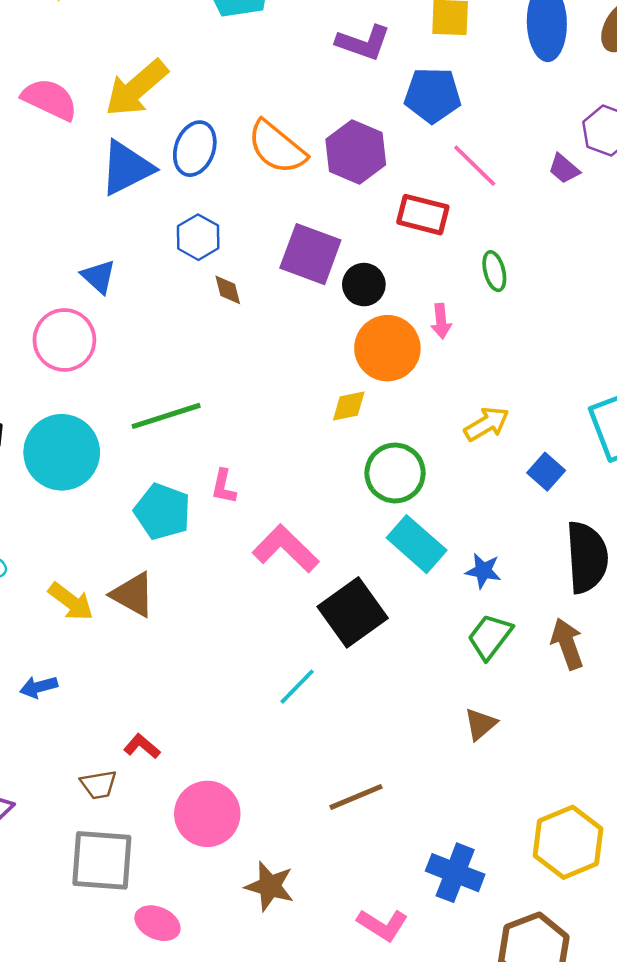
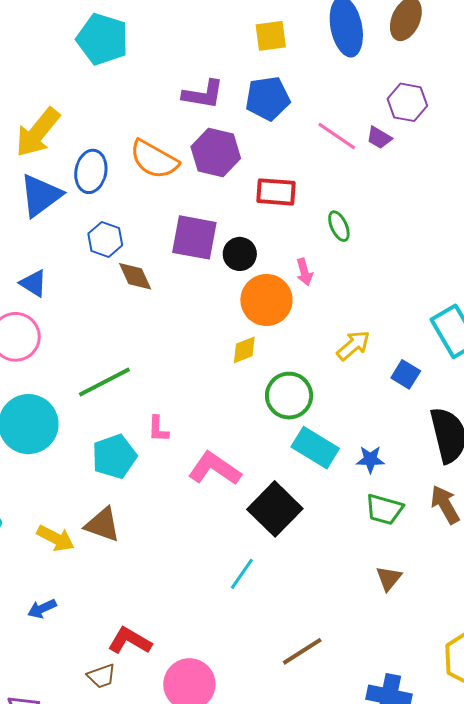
purple L-shape: (363, 43) -> (203, 94), moved
pink line: (475, 166) -> (337, 136), moved
brown diamond: (228, 290) -> (135, 276), size x1.4
cyan pentagon: (162, 512) -> (114, 456), turned -30
green trapezoid: (490, 637) -> (384, 509), turned -102
red L-shape: (142, 746) -> (130, 641), size x1.5

